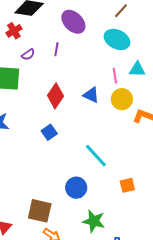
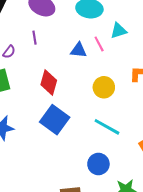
blue triangle: (91, 95) -> (79, 50), moved
yellow circle: (122, 99) -> (104, 87), moved
blue square: (49, 132) -> (55, 120), size x1.8

